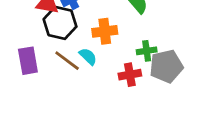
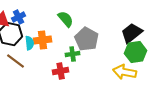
cyan semicircle: (88, 56) -> (30, 43), moved, turned 40
gray pentagon: (166, 66) -> (87, 39), moved, turned -30

